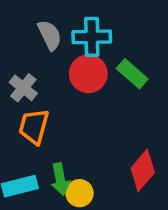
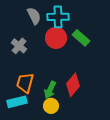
orange trapezoid: (34, 126) -> (25, 83), moved
red diamond: (143, 170) -> (73, 85), moved
green arrow: (60, 179) -> (50, 90), moved, turned 36

